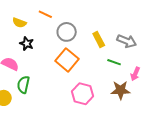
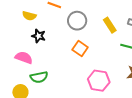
orange square: (67, 60) -> (80, 48), size x0.7
green semicircle: (23, 85) -> (39, 77), turned -108

